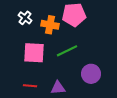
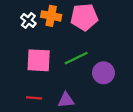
orange cross: (50, 25) -> (51, 16), moved
purple circle: (91, 74) -> (103, 73), moved

